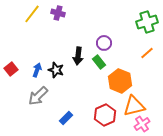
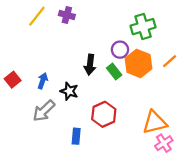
green cross: (147, 22) -> (143, 27), moved
black star: (56, 70) -> (69, 91), moved
orange hexagon: (120, 81) -> (138, 63), moved
red hexagon: (105, 115) -> (104, 114), moved
blue rectangle: (66, 118) -> (76, 136), turned -40

